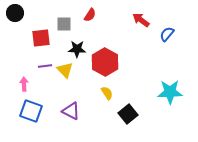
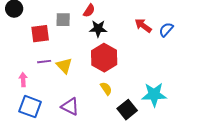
red arrow: (141, 20) -> (143, 26), moved
black star: (77, 49) -> (98, 29), moved
cyan star: (170, 92) -> (154, 95), moved

